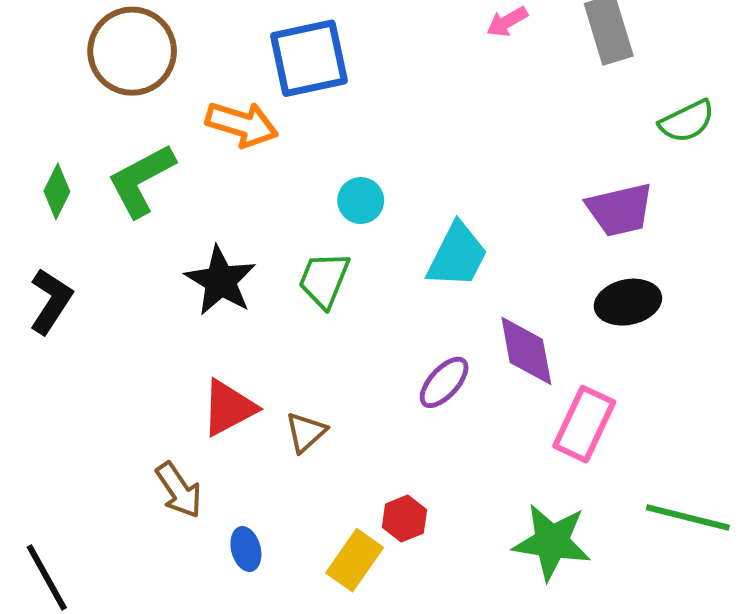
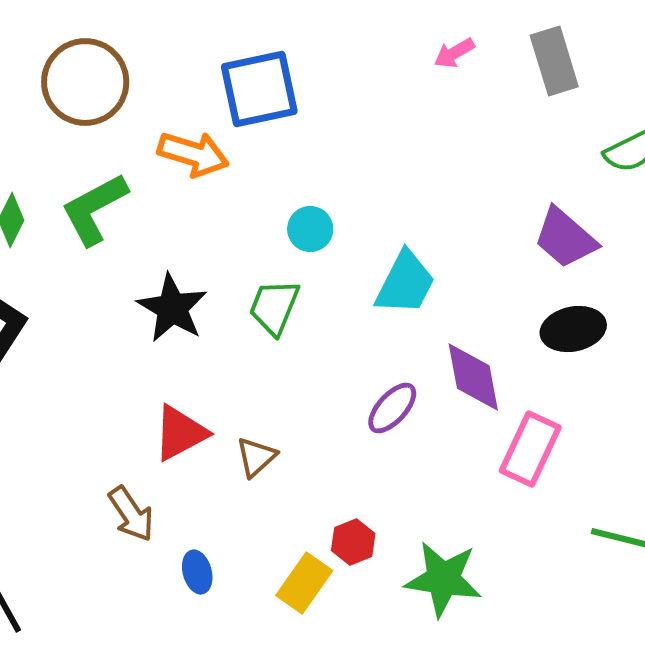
purple trapezoid: (620, 210) -> (565, 238), turned 54
green star: (552, 542) -> (443, 579), moved

